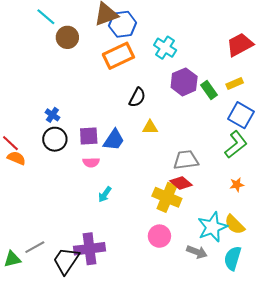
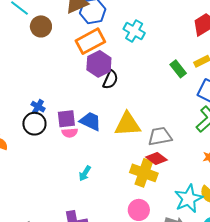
purple hexagon: (184, 82) -> (99, 64), moved
blue cross: (52, 115) -> (38, 107), moved
yellow triangle: (150, 127) -> (128, 124), moved, size x1.8
blue trapezoid: (114, 140) -> (90, 121), turned -95
pink semicircle: (91, 162) -> (70, 133), moved

